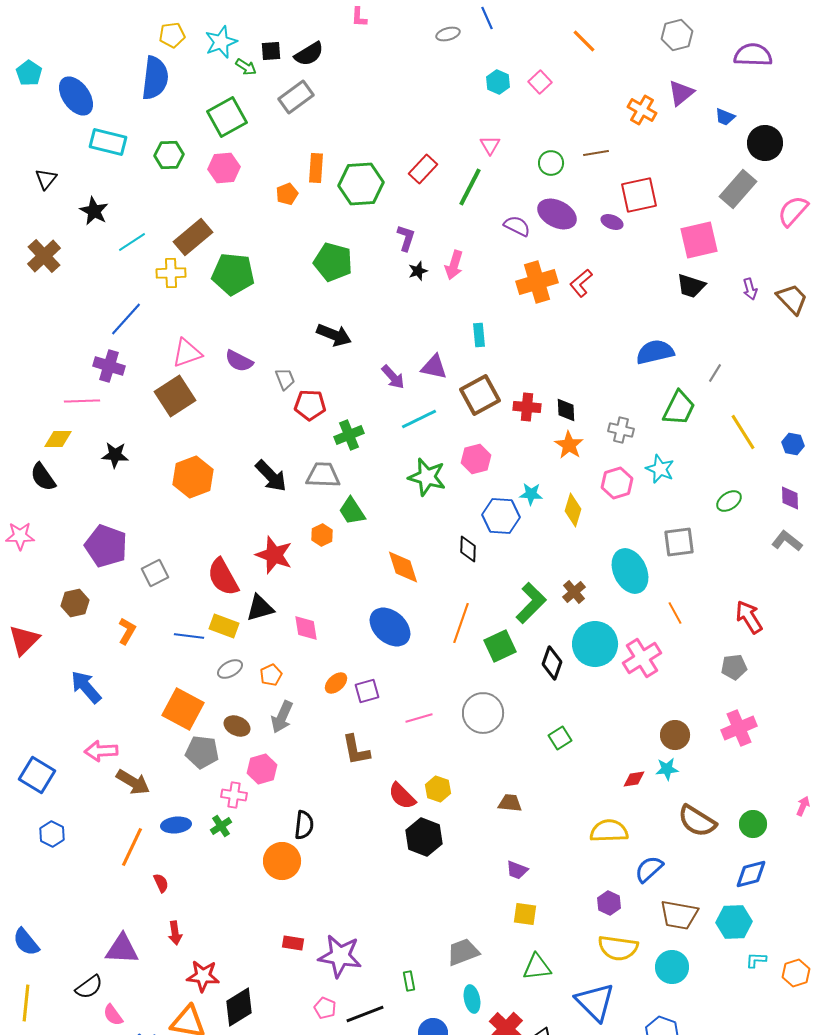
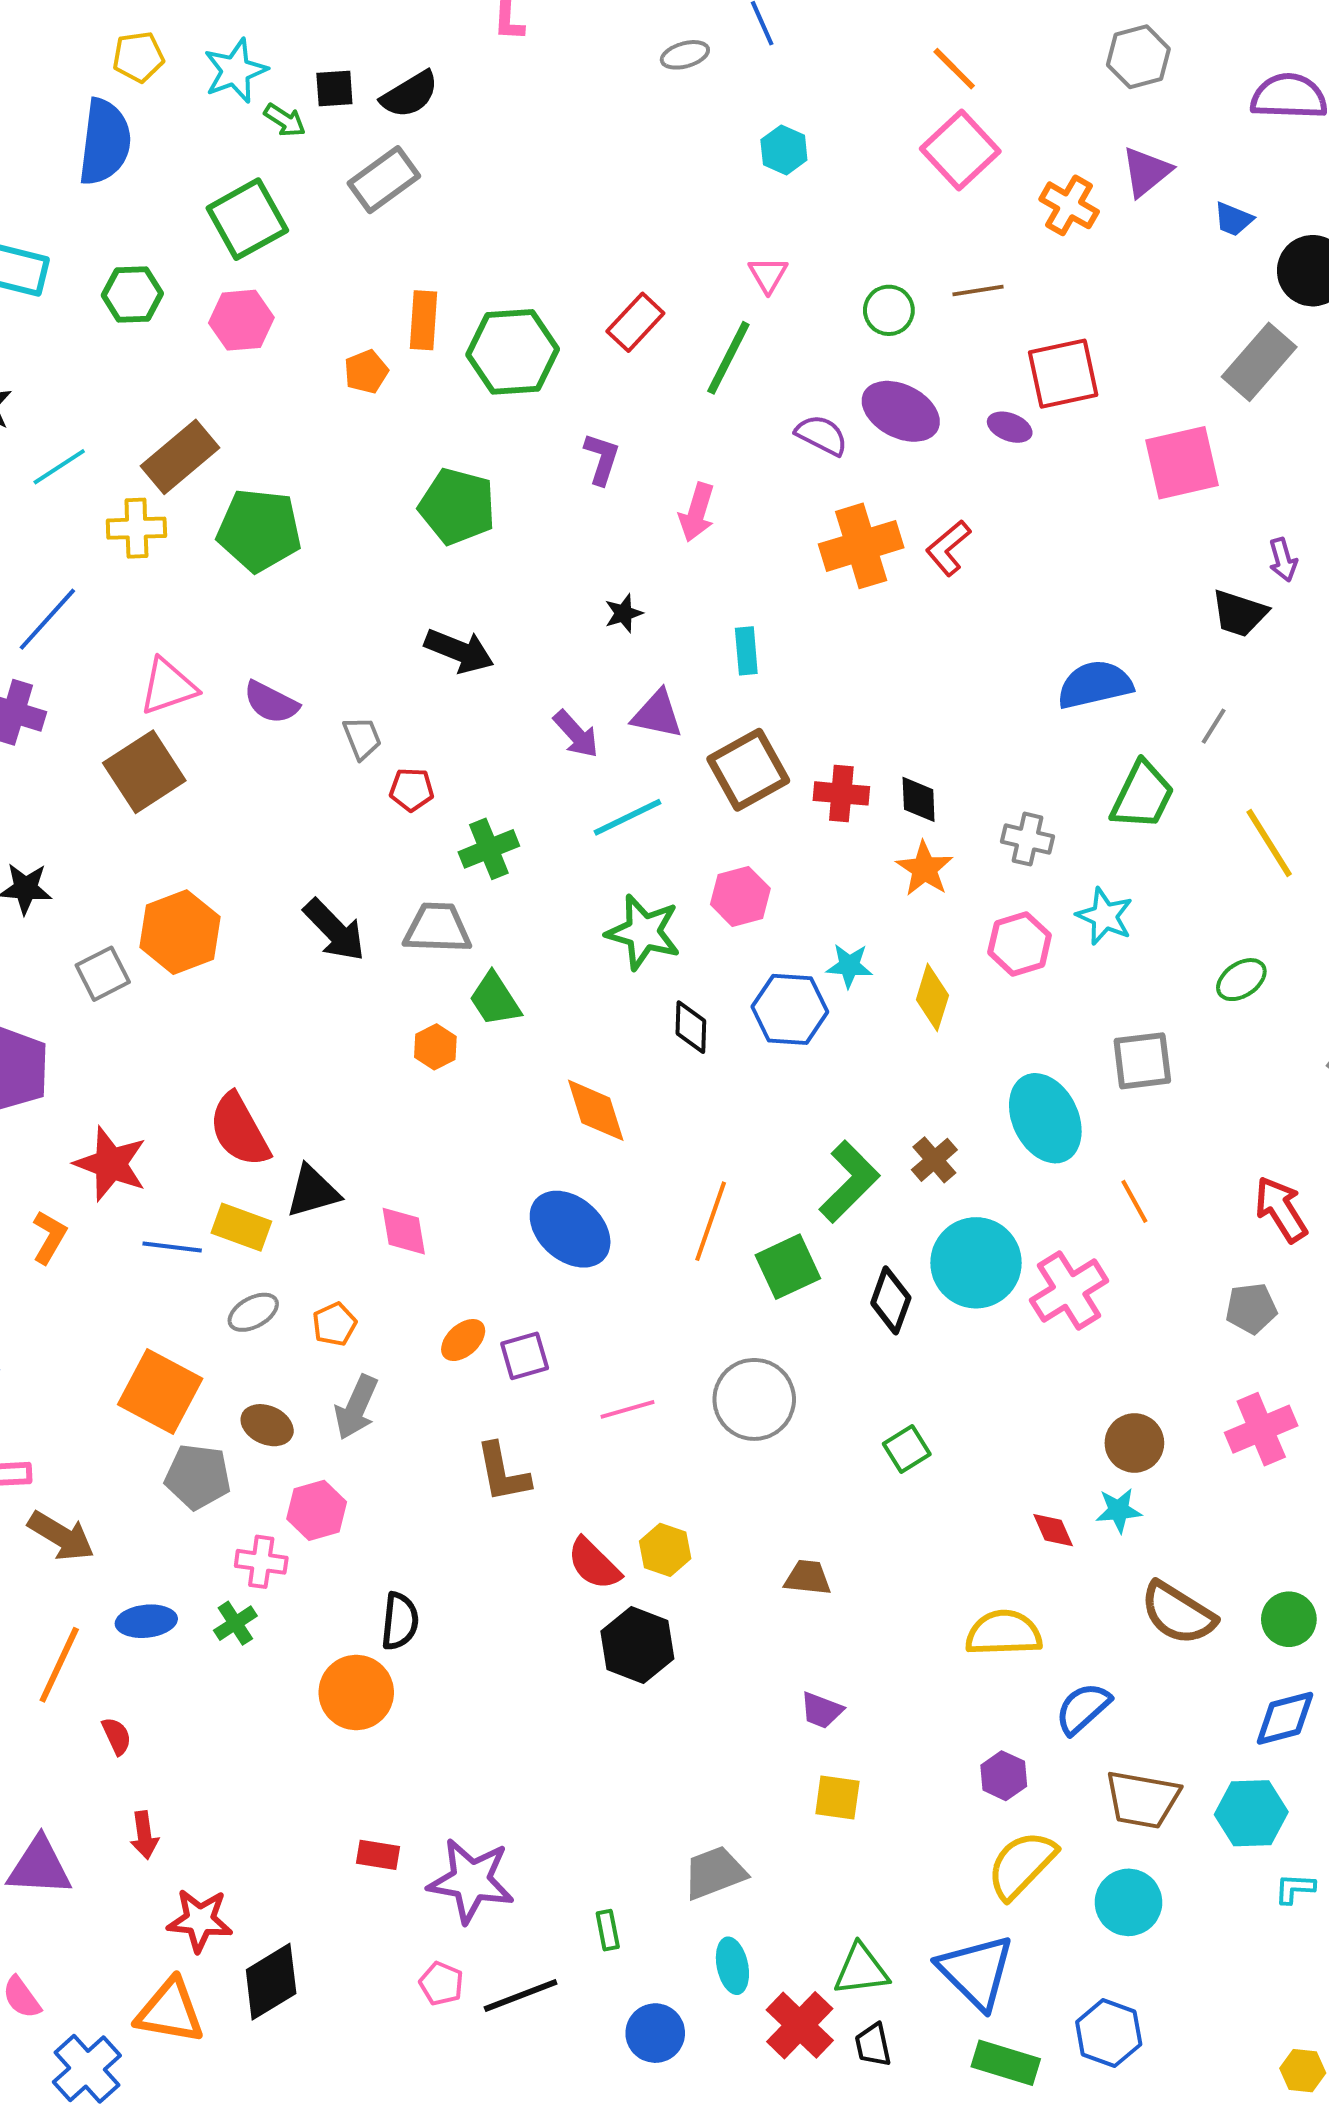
pink square: (540, 82) -> (960, 150), moved, size x1.6
black star: (418, 271) -> (624, 613), moved
black trapezoid: (691, 286) -> (1239, 613), moved
red pentagon: (310, 405) -> (412, 790), size x0.7
black diamond: (468, 549) -> (691, 1027), moved
red star: (274, 555) -> (111, 1164), moved
gray square: (155, 573) -> (103, 974), moved
red diamond: (634, 779) -> (1053, 1530), turned 75
yellow semicircle: (618, 948) -> (1022, 1865), turned 126
green triangle: (537, 967) -> (861, 1970), moved

